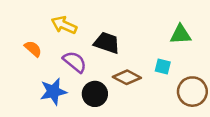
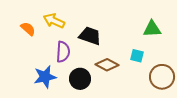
orange semicircle: (33, 49) -> (28, 29), moved
purple semicircle: (75, 62) -> (63, 52), turned 55

